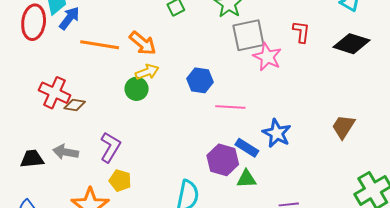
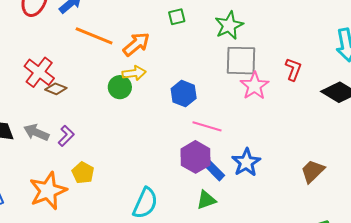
orange arrow: (143, 43) -> (136, 44), turned -92
purple L-shape: (110, 147) -> (66, 136), moved, size x0.7
purple hexagon: (223, 160) -> (195, 157), moved
green triangle: (246, 179) -> (206, 200), turned -30

